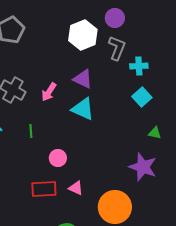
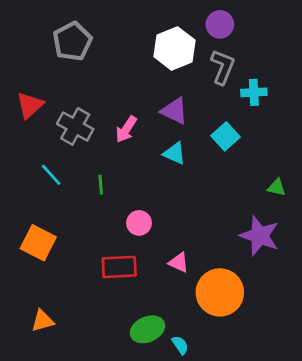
cyan square: (142, 97) -> (226, 136), moved
cyan triangle: (83, 109) -> (174, 153), size x0.7
pink triangle: (76, 188) -> (179, 263), moved

